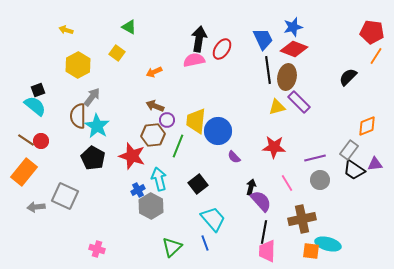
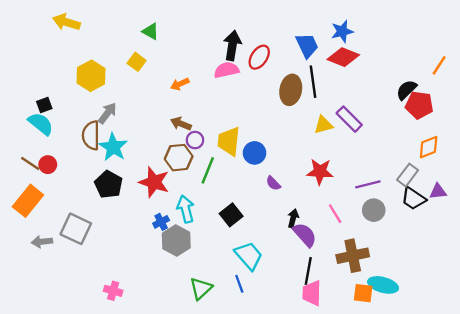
yellow arrow: (66, 30) -> (66, 22), moved, size x1.6
red pentagon: (372, 32) -> (419, 105), moved
brown ellipse: (287, 77) -> (291, 90), moved
blue circle: (218, 131) -> (255, 153), size x0.7

